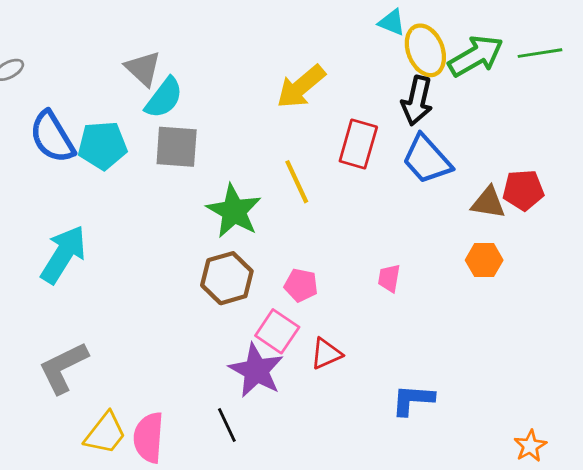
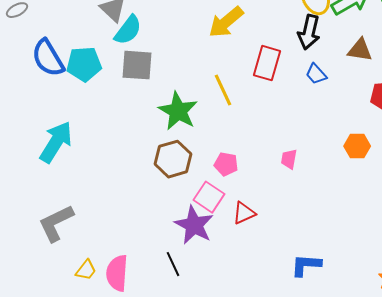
blue trapezoid: (427, 159) -> (316, 74), size x0.6
brown triangle: (488, 203) -> (360, 50), moved
blue L-shape: (413, 400) -> (306, 265), moved
yellow trapezoid: (105, 433) -> (86, 270), size x0.7

